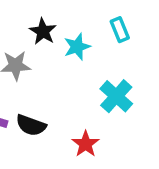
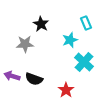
cyan star: (77, 47) -> (70, 40), moved

